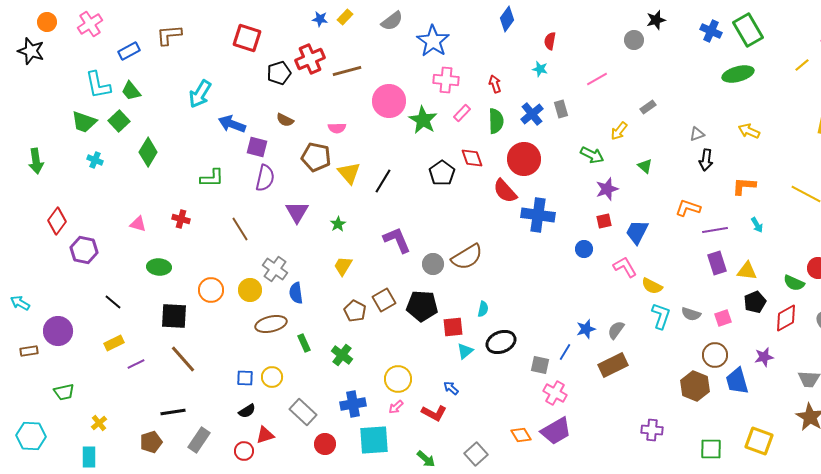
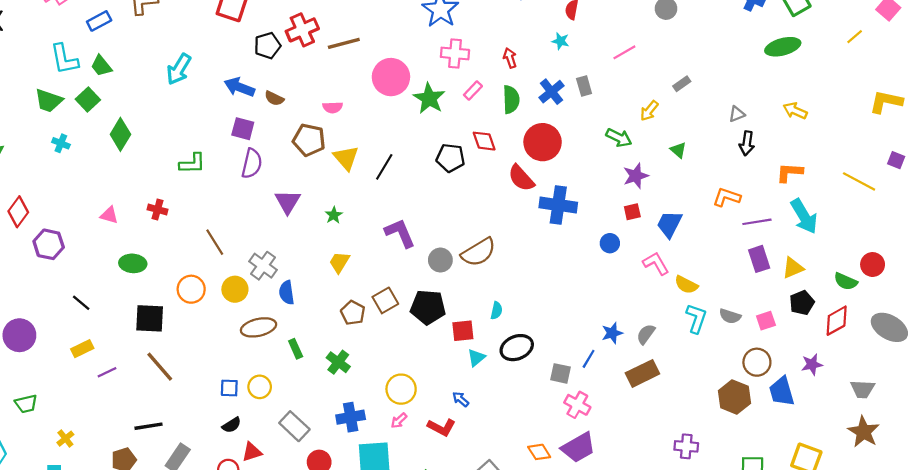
blue arrow: (232, 124) -> (239, 87), moved
black pentagon: (442, 173) -> (450, 158), turned -30
cyan arrow: (757, 225) -> (804, 216), size x2.0
brown line: (240, 229) -> (215, 242), moved
yellow triangle: (747, 271) -> (793, 268), turned -30

